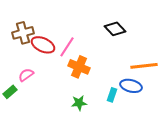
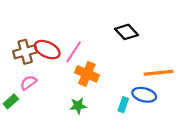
brown cross: (23, 33) -> (25, 52), moved
green star: (79, 103) -> (78, 106), moved

